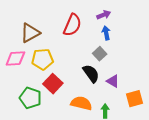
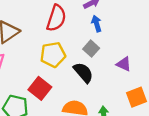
yellow pentagon: (42, 59) -> (53, 55), moved
purple triangle: (113, 81) -> (124, 64), moved

